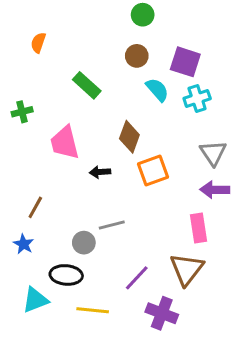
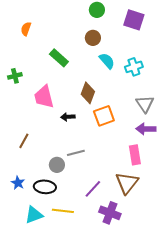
purple square: (185, 62) -> (134, 20), moved
blue star: (24, 244) -> (18, 183), moved
cyan triangle: (35, 300) -> (34, 215), moved

